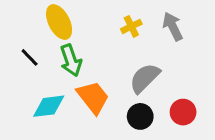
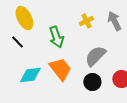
yellow ellipse: (59, 22) -> (24, 18), moved
green arrow: (71, 60) -> (56, 37), moved

